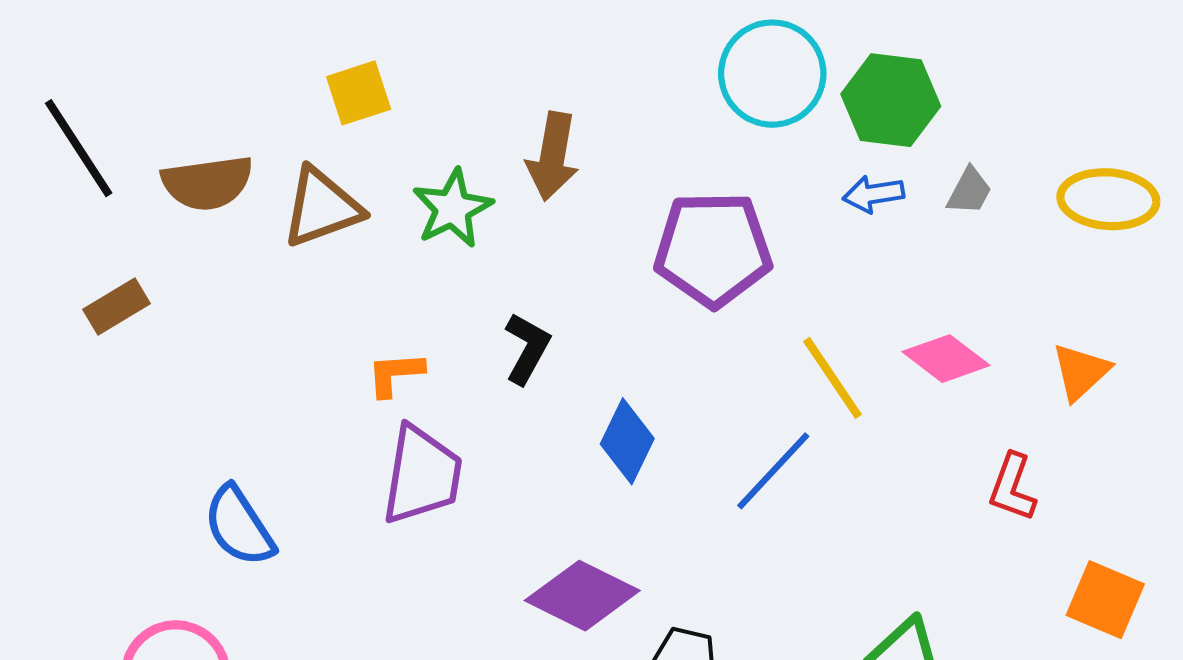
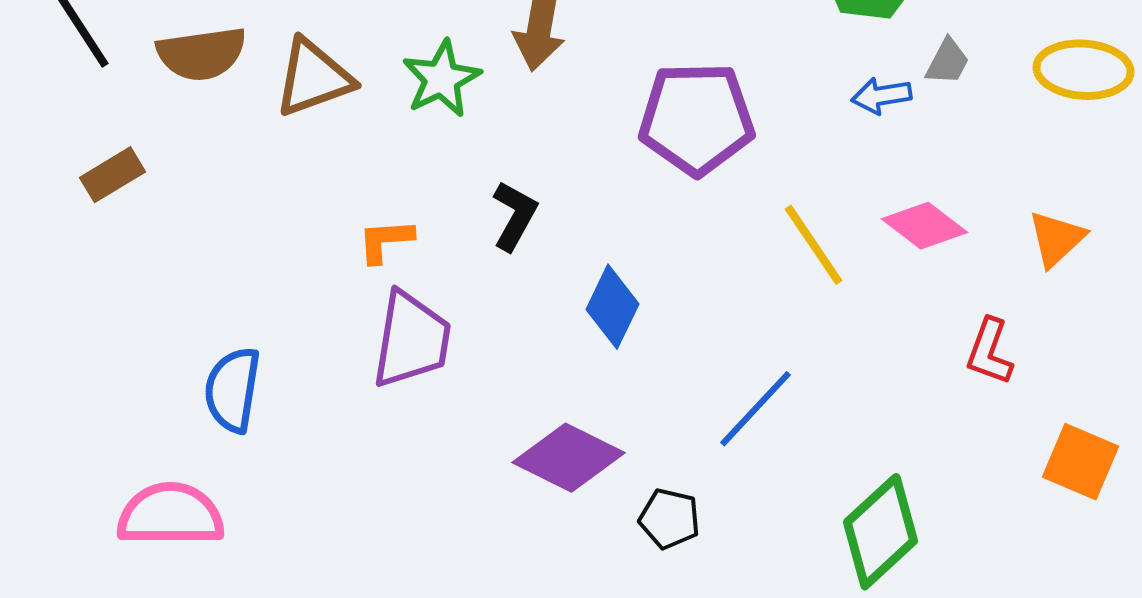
blue arrow: (873, 194) -> (882, 96), moved
blue line: (773, 471) -> (756, 409), moved
blue semicircle: (239, 526) -> (232, 390), turned 42

